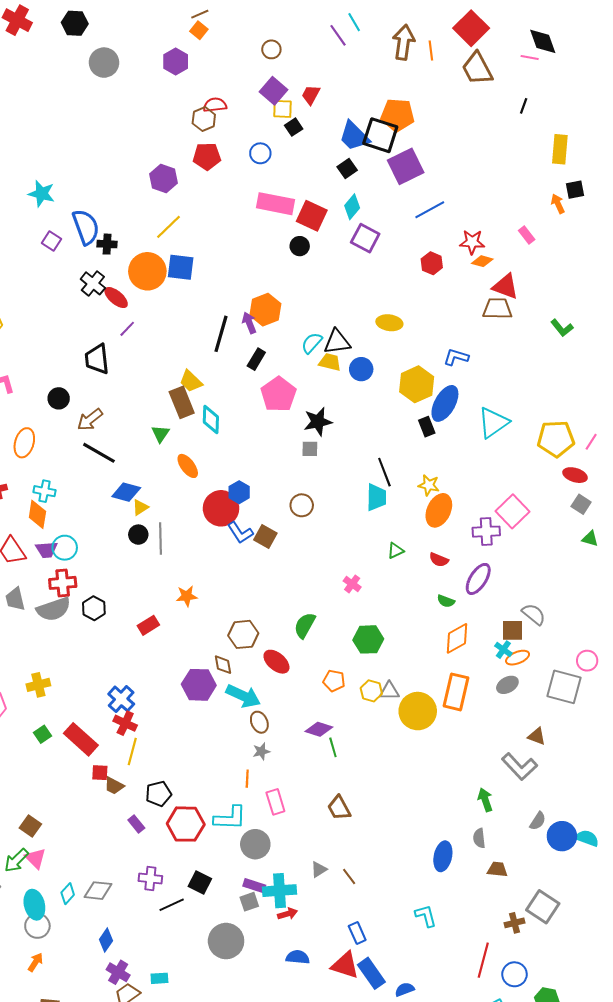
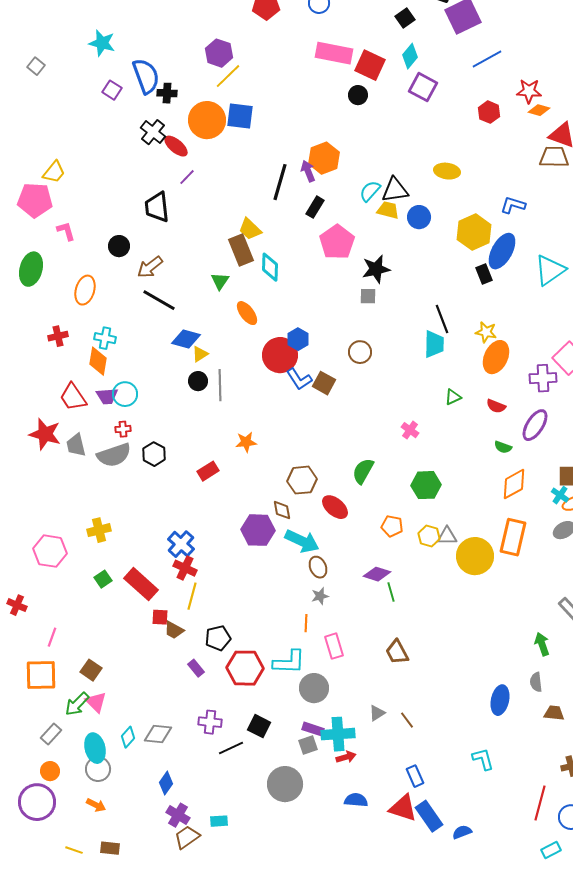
purple hexagon: (164, 179) -> (219, 53), moved
red cross: (63, 583) -> (123, 429), size x0.6
orange arrow: (35, 962) -> (96, 805), turned 84

